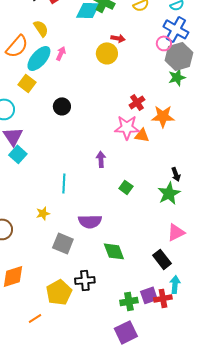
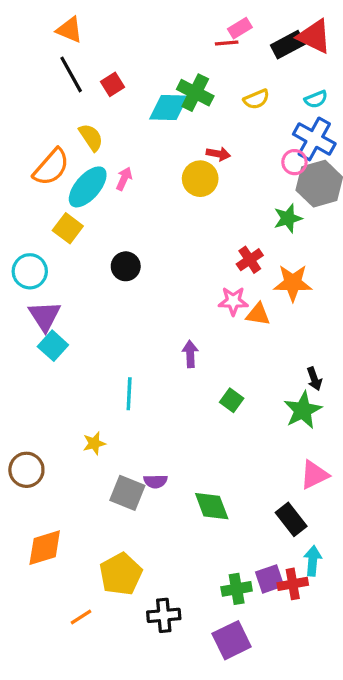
green star: (177, 77) -> (288, 218), moved
pink star: (127, 127) -> (233, 301), size x0.7
purple semicircle: (90, 221) -> (155, 481), moved, size x0.6
black cross: (85, 280) -> (164, 615), moved

